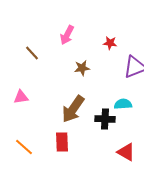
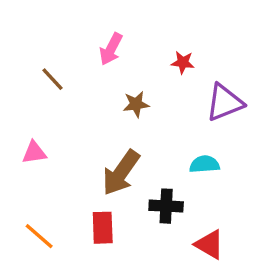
black cross: (105, 119) -> (166, 206), moved

